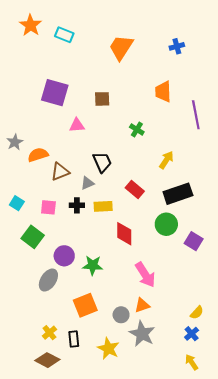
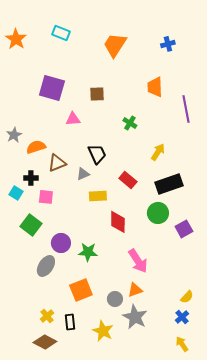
orange star: (31, 25) -> (16, 39), moved
black cross: (77, 205) -> (31, 178), moved
purple square: (194, 241) -> (184, 229), turned 30

